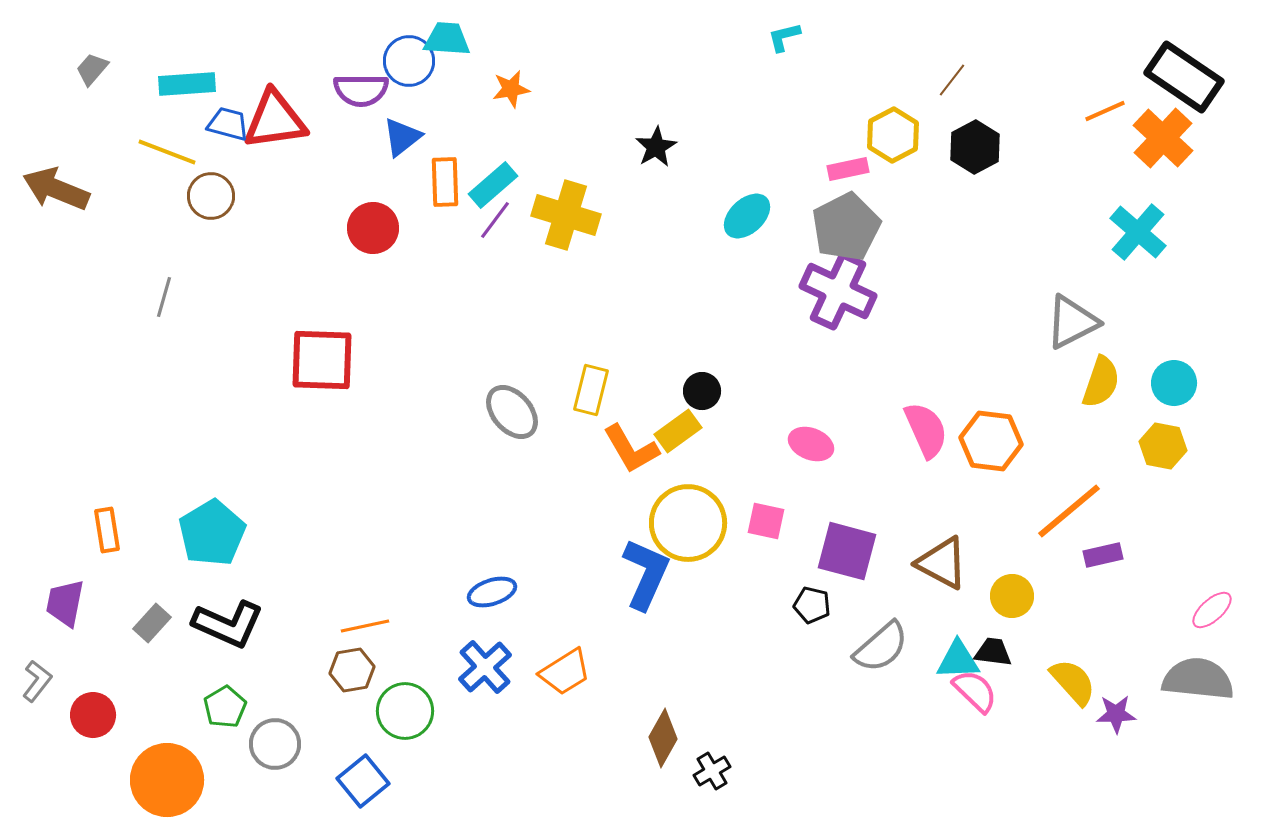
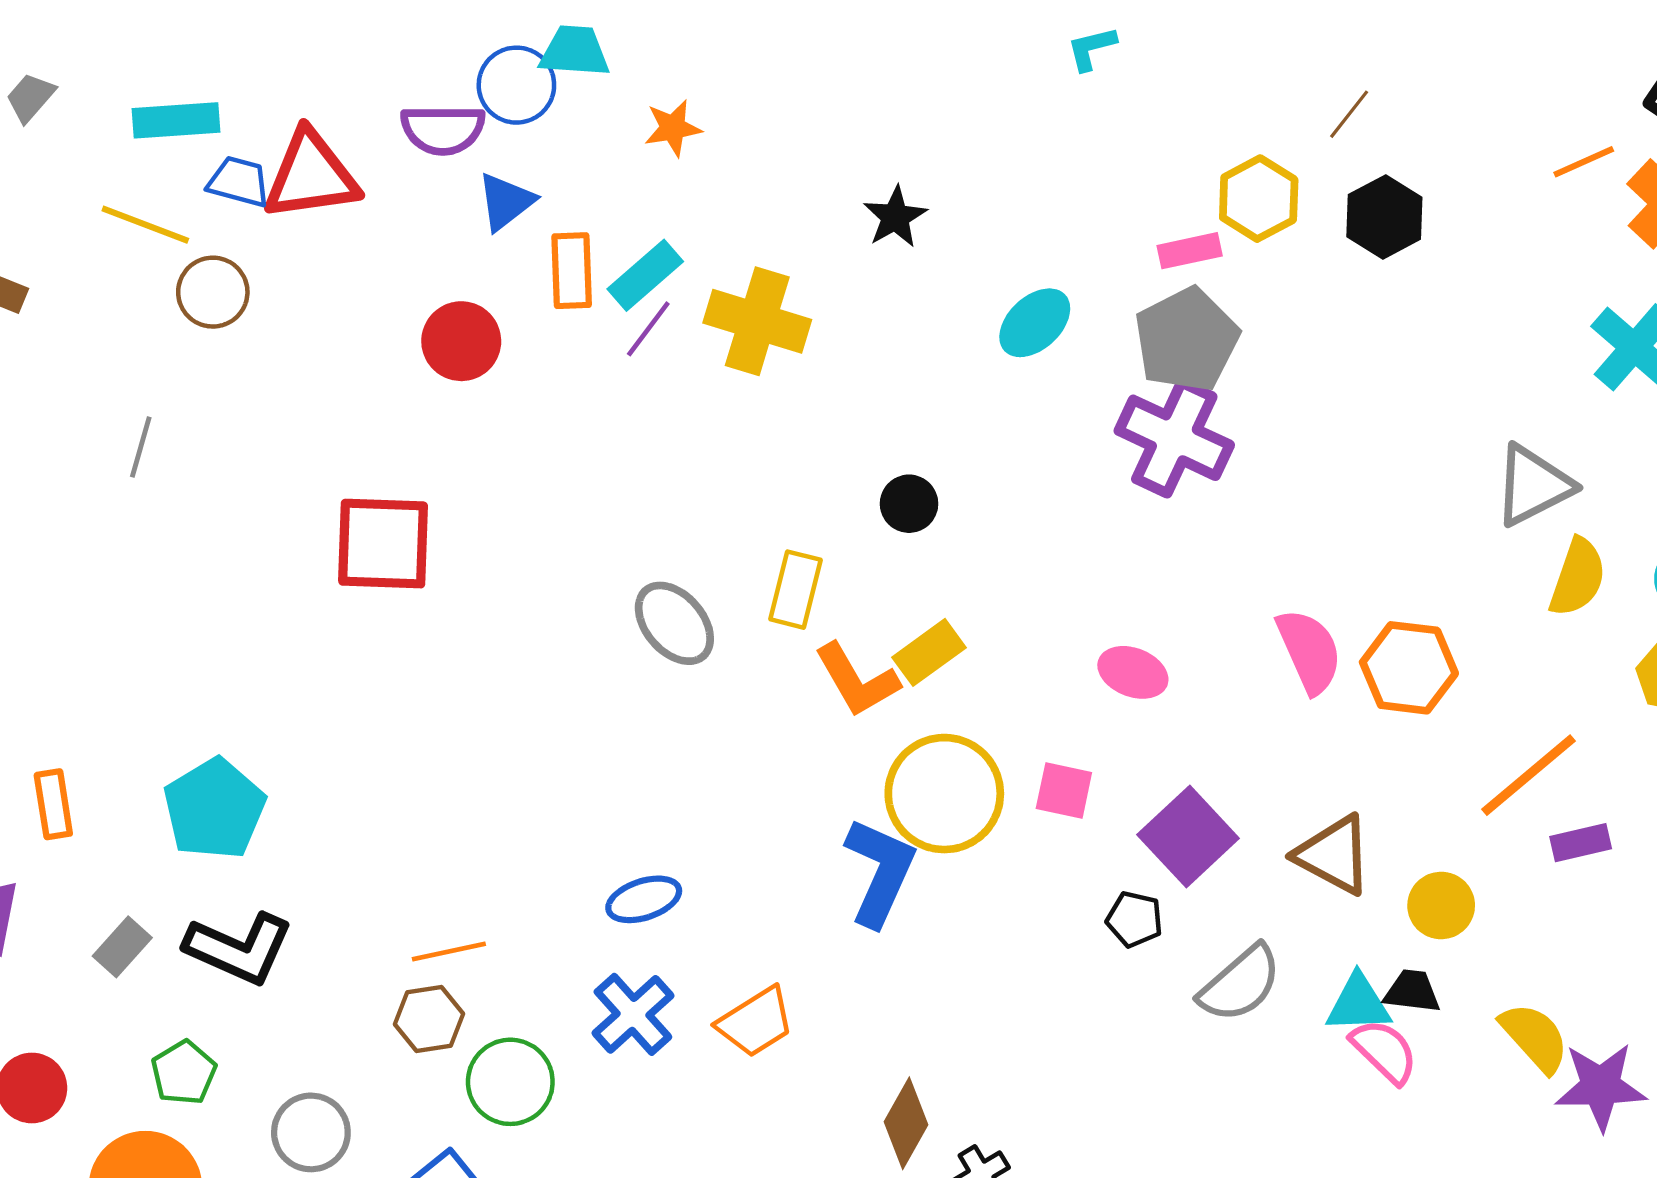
black circle: (702, 391) -> (909, 504), moved
purple square: (847, 551) -> (1188, 836), turned 32
green pentagon: (225, 707) -> (184, 1073), moved
purple star: (1116, 714) -> (1601, 1086), size x1.5

